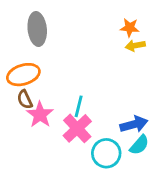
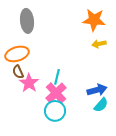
orange star: (130, 28) -> (94, 20), size x1.6
yellow arrow: (135, 46) -> (99, 44), moved
cyan circle: (106, 153) -> (55, 111), moved

